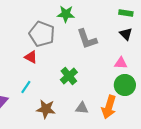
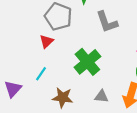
red triangle: (31, 57) -> (46, 41), turned 48
green cross: (69, 76) -> (87, 62), size x1.4

